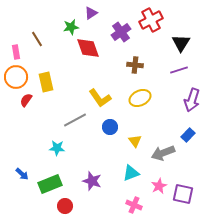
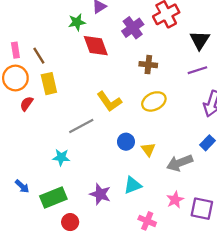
brown line: (37, 39) -> (39, 56), moved
blue circle: (110, 127) -> (126, 142), moved
cyan triangle: (131, 173) -> (133, 185), moved

